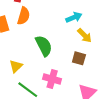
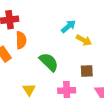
brown square: (79, 58) -> (87, 71), moved

